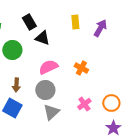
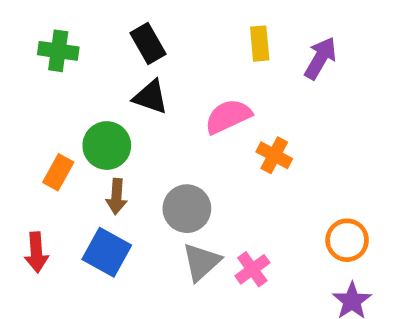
black triangle: (42, 38) -> (150, 97), moved
green circle: (12, 50) -> (107, 146), moved
pink semicircle: (48, 67) -> (228, 116), moved
pink cross: (84, 104) -> (252, 269), moved

